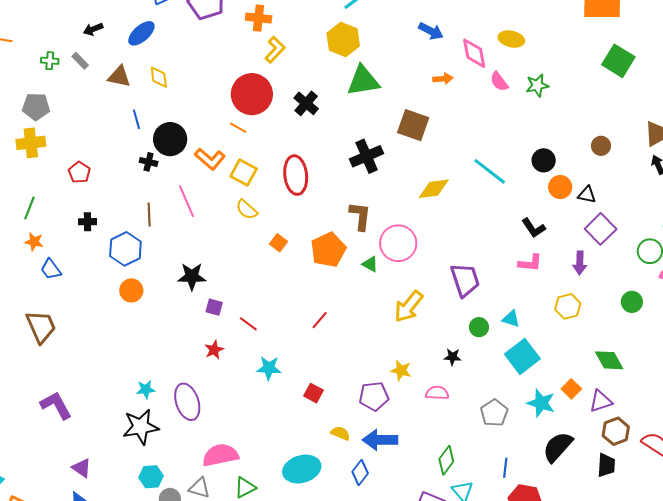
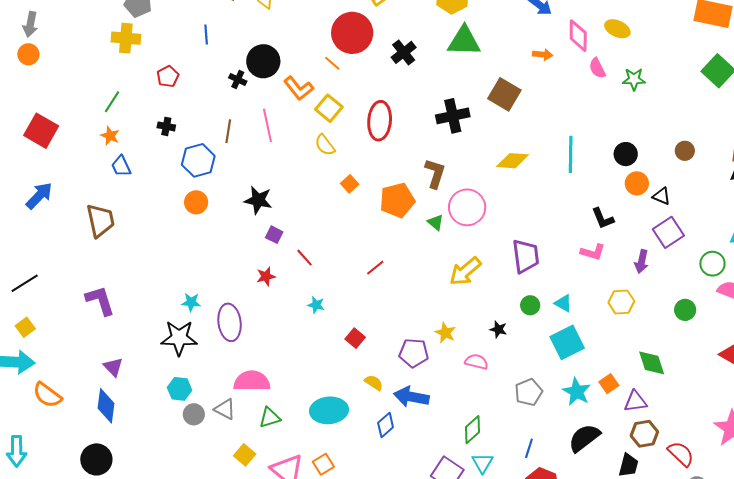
blue line: (136, 119) -> (206, 35), moved
cyan line: (490, 171) -> (571, 154), turned 42
cyan star: (269, 368) -> (316, 305), size x0.7

